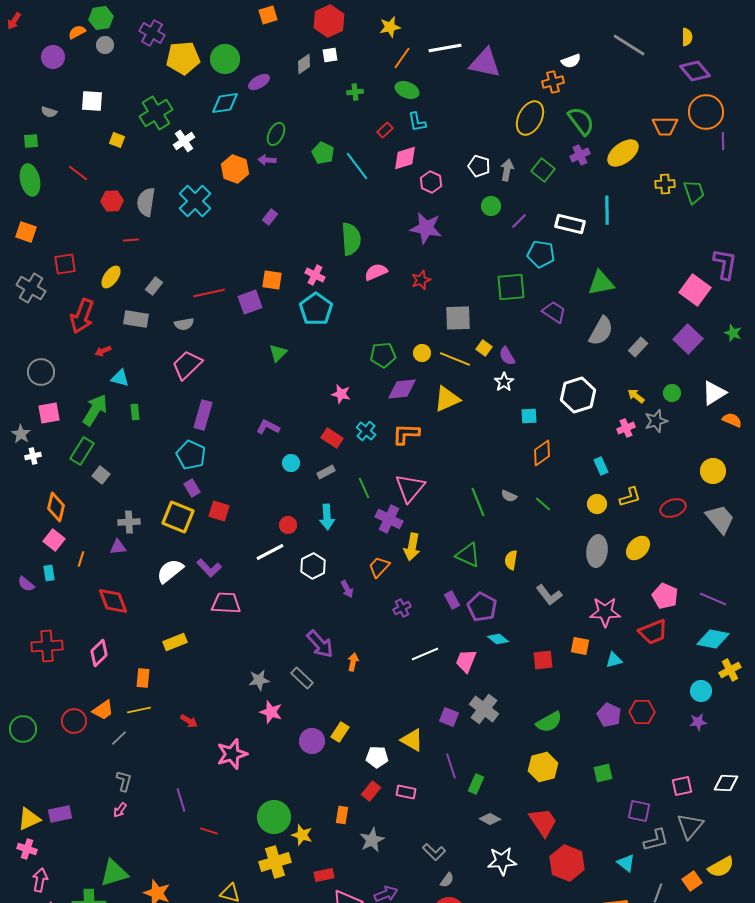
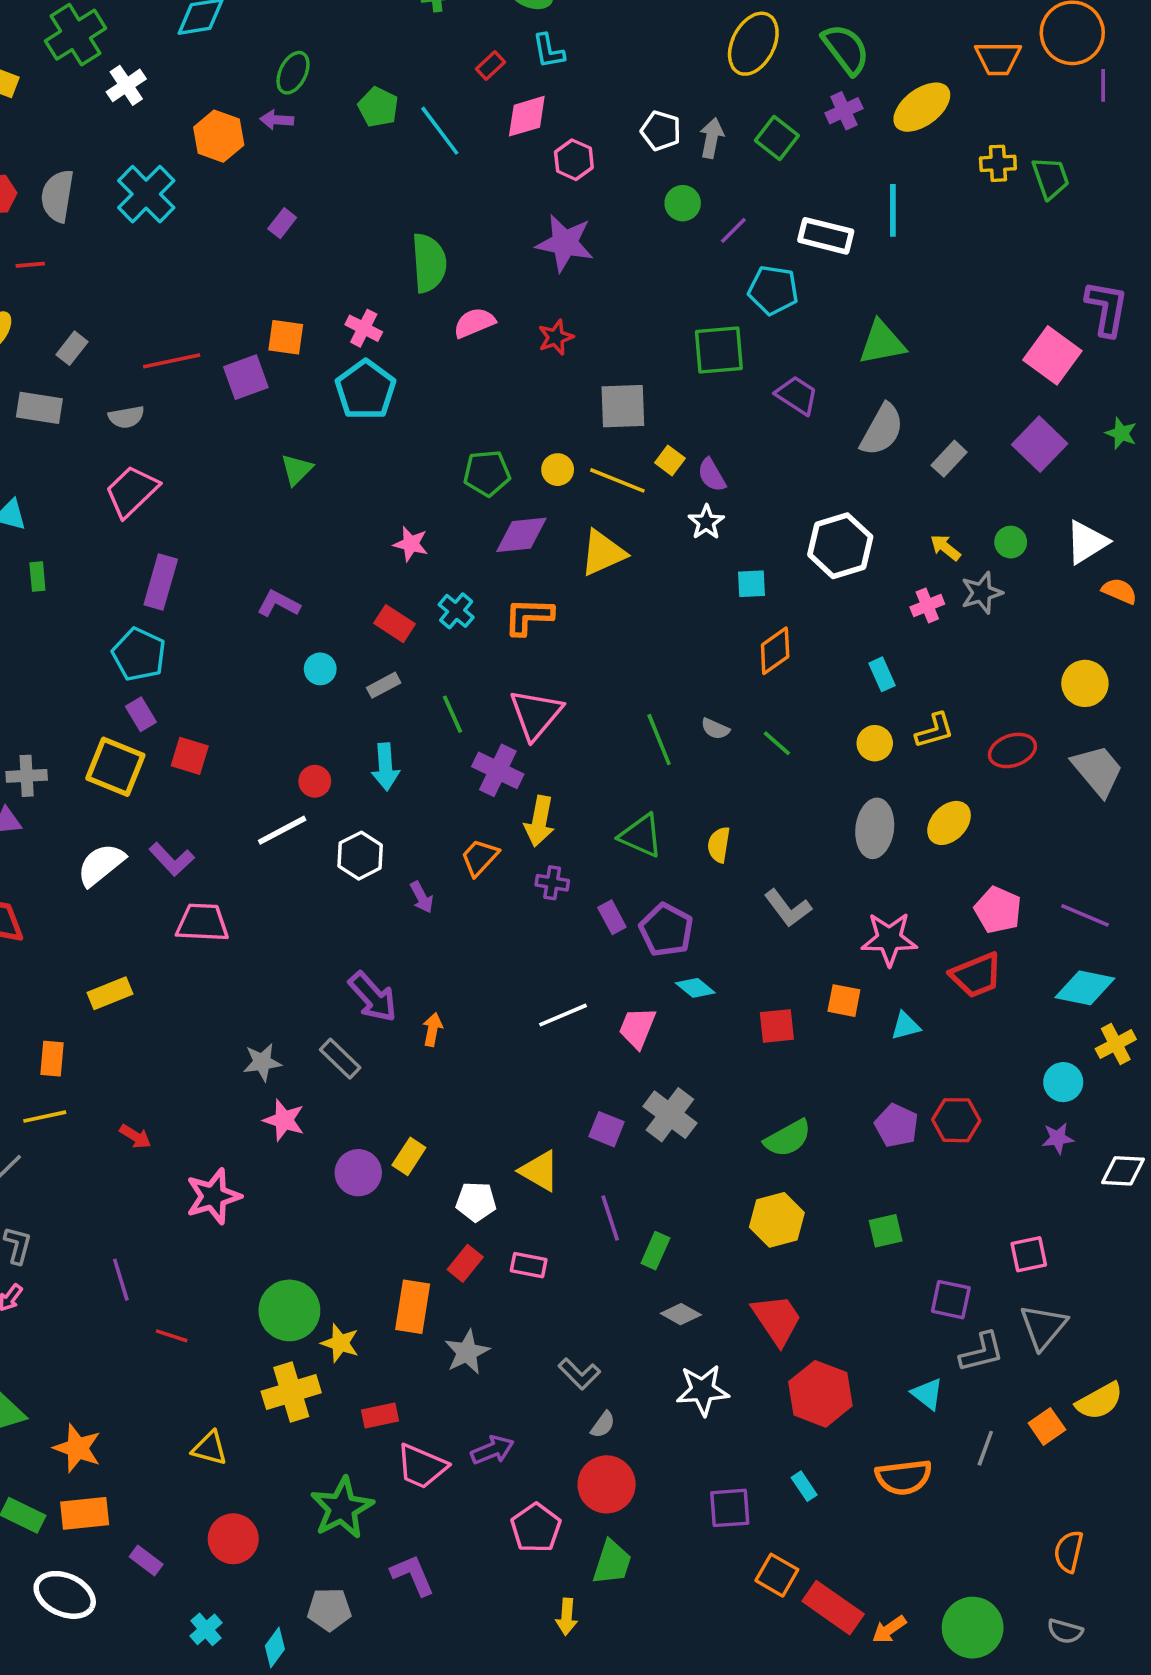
purple cross: (402, 608) -> (552, 883), moved, turned 36
white diamond: (726, 783) -> (1123, 1171), moved
orange rectangle: (342, 815) -> (413, 1307), size x1.6

